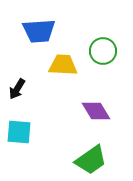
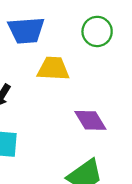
green circle: (103, 51) -> (97, 31), moved

